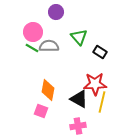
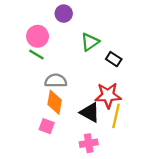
green triangle: (79, 37) -> (90, 42), turned 36
gray semicircle: (49, 46) -> (56, 81), moved

